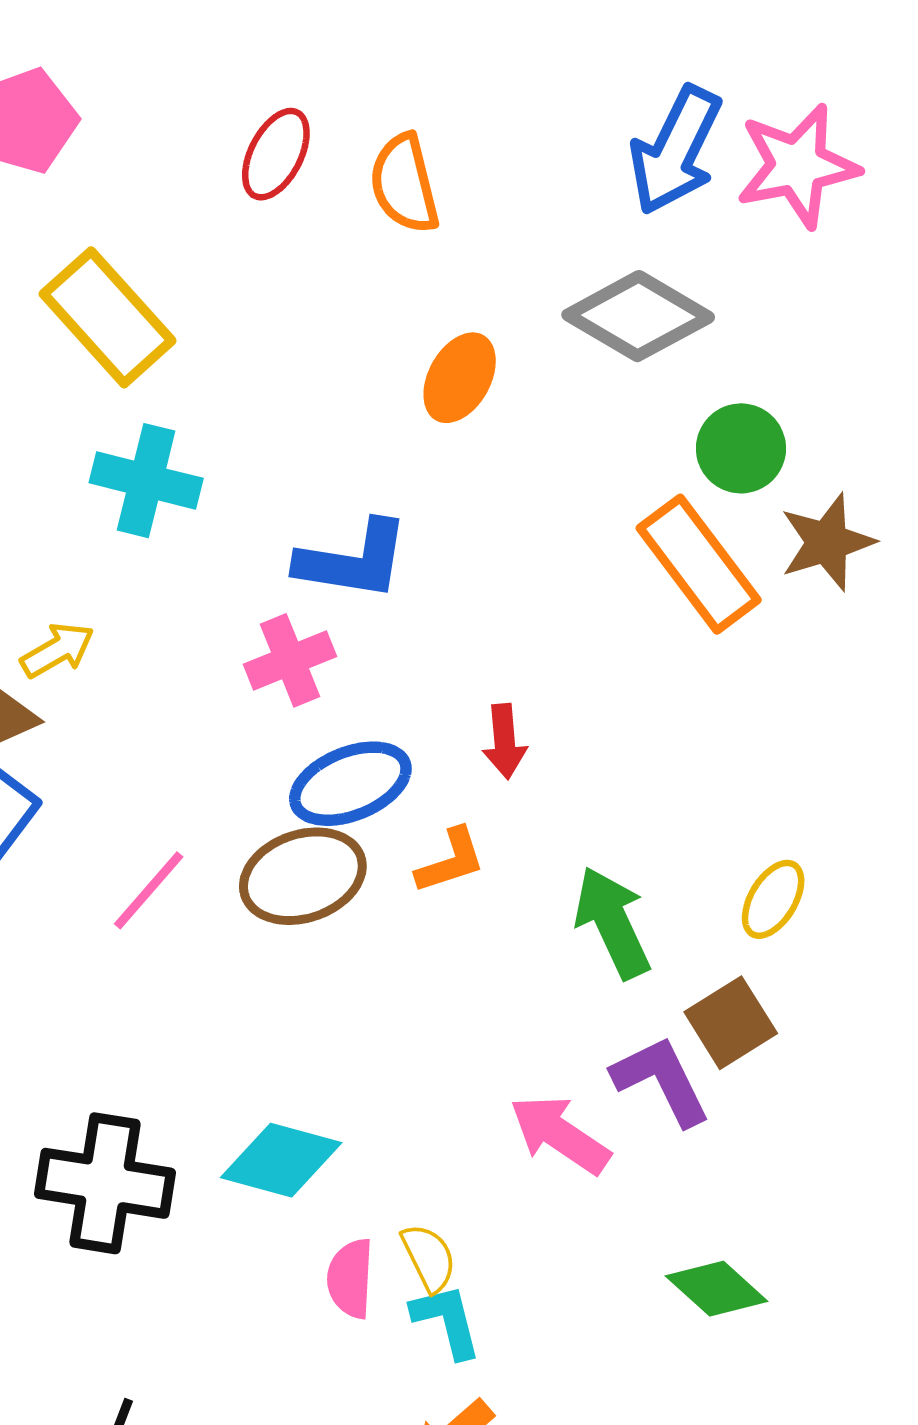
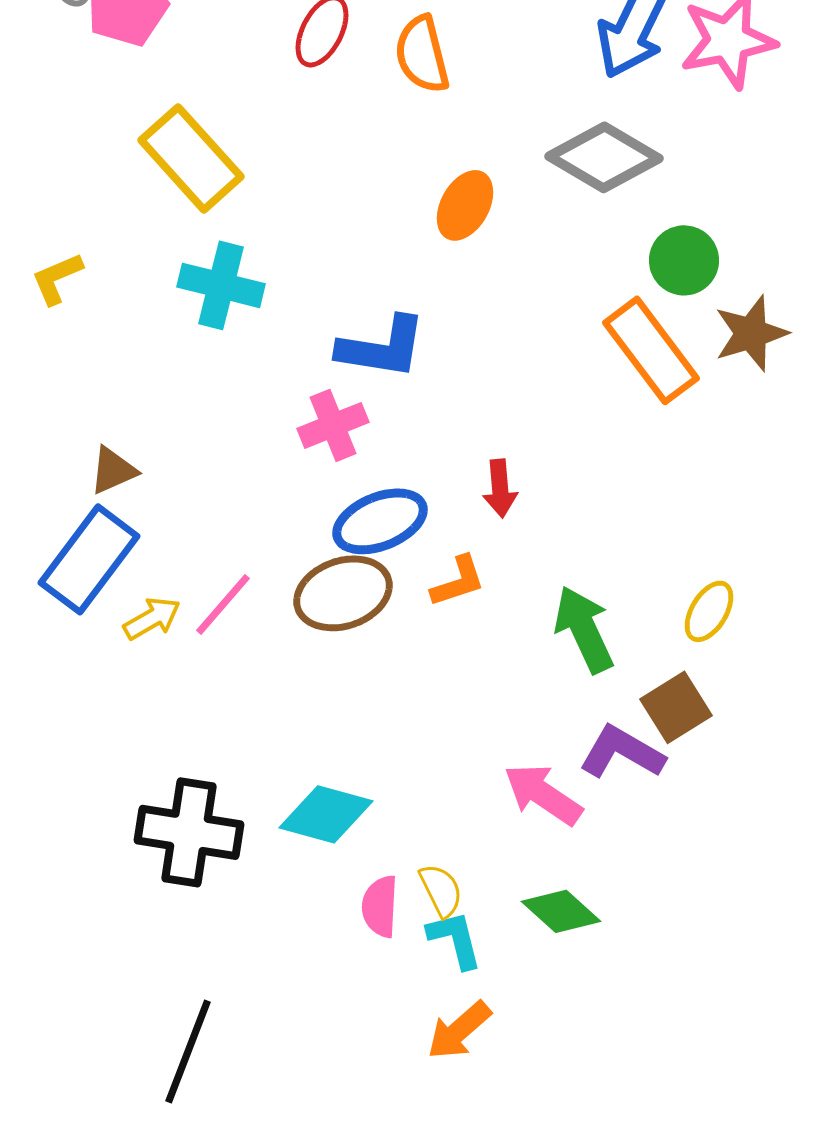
yellow arrow: (57, 650) -> (152, 618), moved
purple L-shape: (661, 1081) -> (622, 752), turned -34
green diamond: (717, 1289) -> (561, 911), moved

